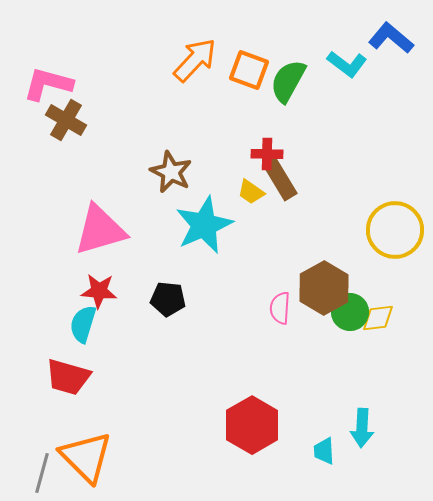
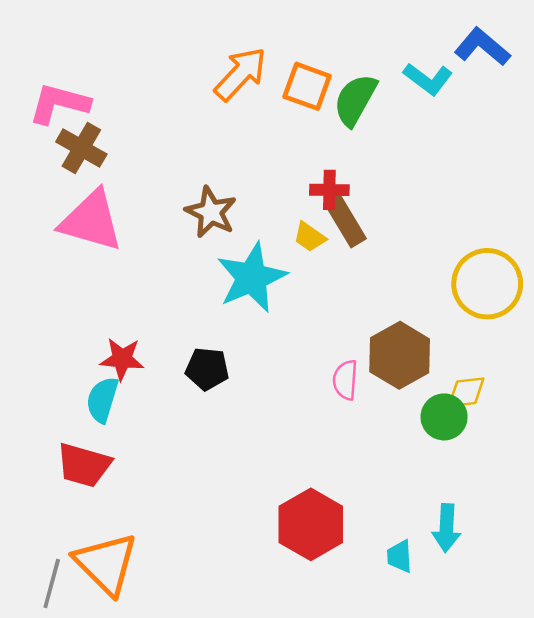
pink triangle: (100, 230) -> (91, 221), moved, turned 32
green circle: (350, 312) -> (444, 417), moved

